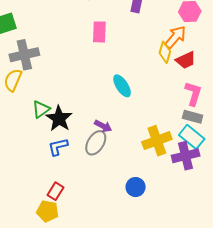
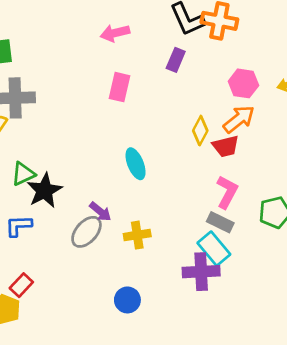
orange arrow: (175, 37) -> (239, 119), moved
yellow cross: (157, 141) -> (137, 235), moved, size x0.7
blue L-shape: (58, 147) -> (19, 226), moved

